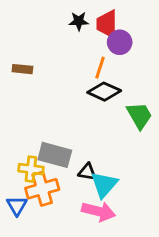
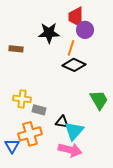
black star: (79, 21) -> (49, 33), moved, size x1.5
green trapezoid: (139, 116) -> (99, 100), moved
gray rectangle: (55, 155) -> (39, 110), size x0.6
yellow cross: (31, 169) -> (22, 99), moved

